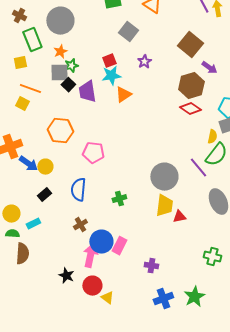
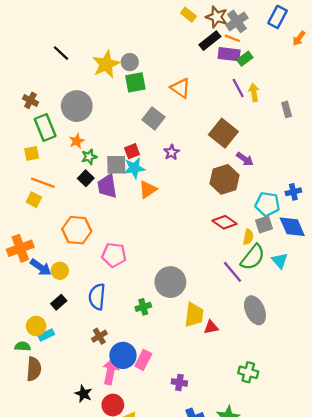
gray square: (59, 73) -> (116, 165), moved
red diamond: (190, 109) -> (225, 222), moved
gray circle: (164, 177) -> (170, 282), moved
yellow circle: (11, 214) -> (36, 326), moved

